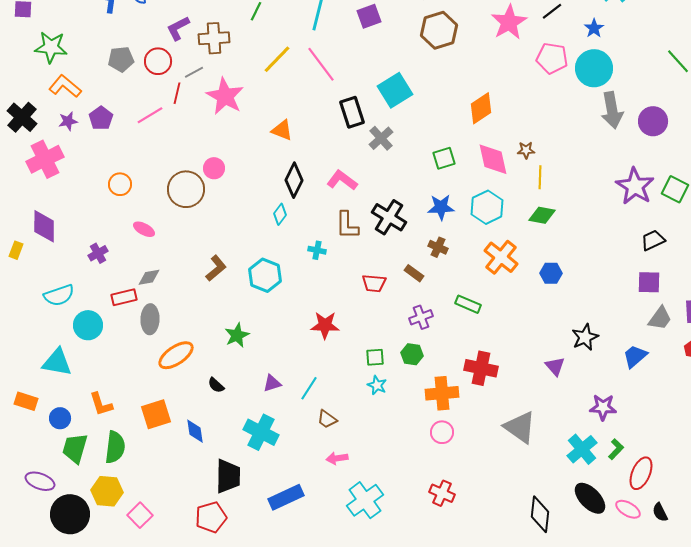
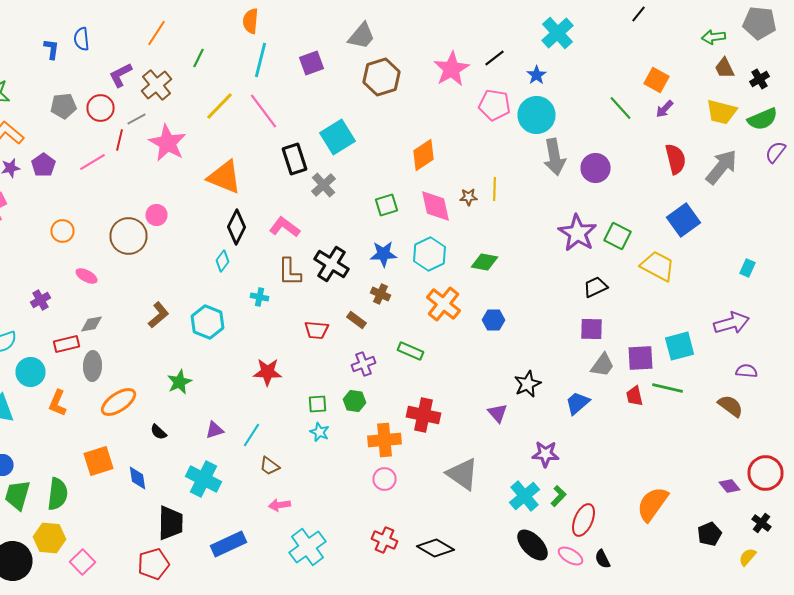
brown cross: (214, 38) -> (156, 85), turned -36
orange triangle: (282, 130) -> (224, 177), size x1.6
yellow line: (540, 177) -> (494, 189), moved
orange L-shape: (101, 404) -> (58, 403), moved, turned 40
black diamond: (540, 514) -> (436, 548), moved, turned -66

